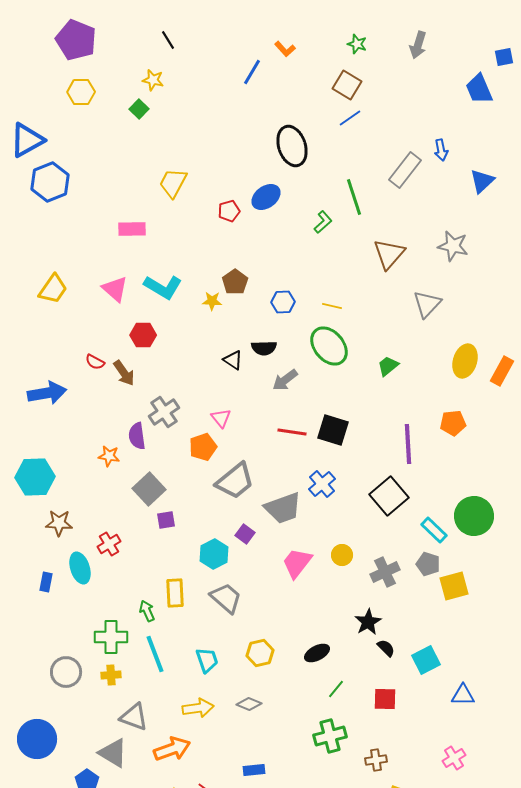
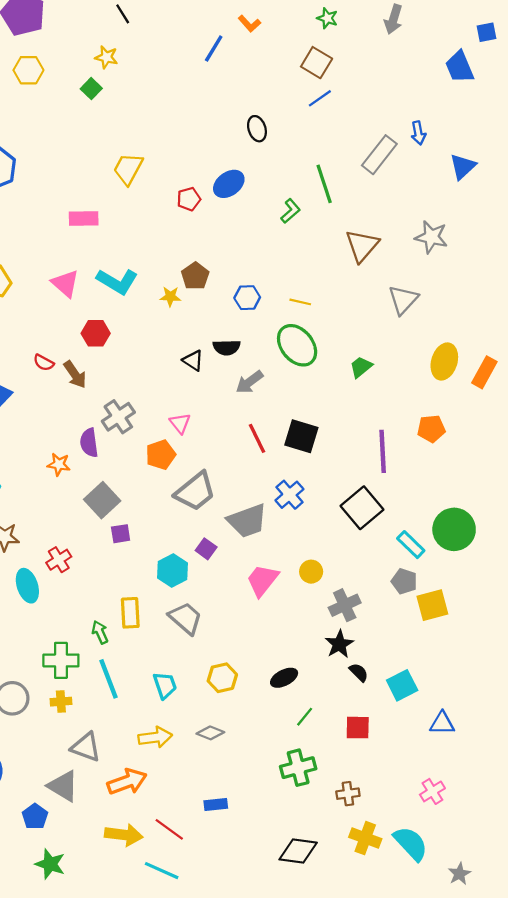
black ellipse: (292, 146) -> (257, 129), size x0.6
red line: (292, 432) -> (257, 438), turned 56
gray cross: (385, 572) -> (345, 605), moved

